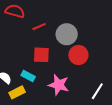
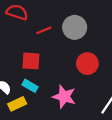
gray circle: (67, 34) -> (75, 27), moved
red square: (41, 55) -> (31, 61), moved

